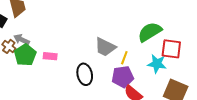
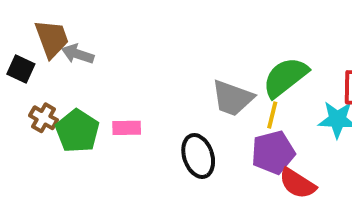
green semicircle: (150, 32) -> (285, 77), moved
gray arrow: (22, 40) -> (78, 54), moved

